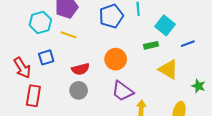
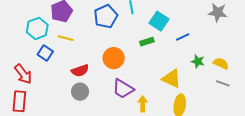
blue square: (46, 57) -> (45, 53), moved, turned -35
yellow triangle: (168, 69) -> (172, 79), moved
green star: (198, 86) -> (198, 61), moved
red rectangle: (33, 96) -> (19, 101), moved

